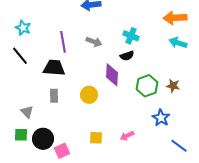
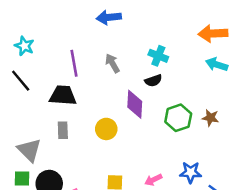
gray arrow: (94, 42) -> (112, 63), turned -140
gray triangle: (27, 112) -> (29, 150), size x1.5
blue star: (161, 118) -> (191, 172), moved, turned -30

